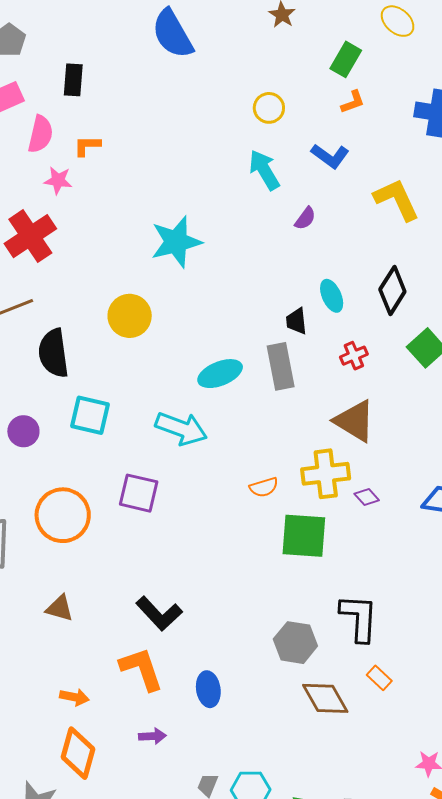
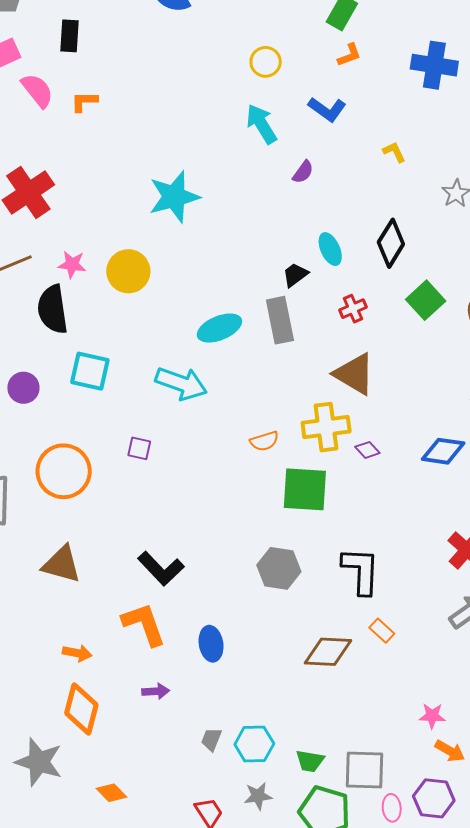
pink semicircle: (40, 134) -> (37, 90), turned -51
pink star: (58, 180) -> (72, 264), moved
yellow L-shape: (397, 199) -> (394, 152), size x0.5
black trapezoid: (296, 321) -> (295, 275), turned 60
purple square: (139, 493) -> (139, 448), size x0.6
brown triangle: (60, 608) -> (62, 564), size x1.4
gray hexagon: (295, 643) -> (279, 568), moved
brown diamond: (325, 698) -> (328, 652), turned -57

